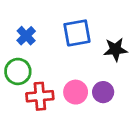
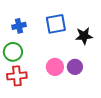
blue cross: (26, 36) -> (19, 26), turned 32
red cross: (40, 96) -> (17, 76), moved

